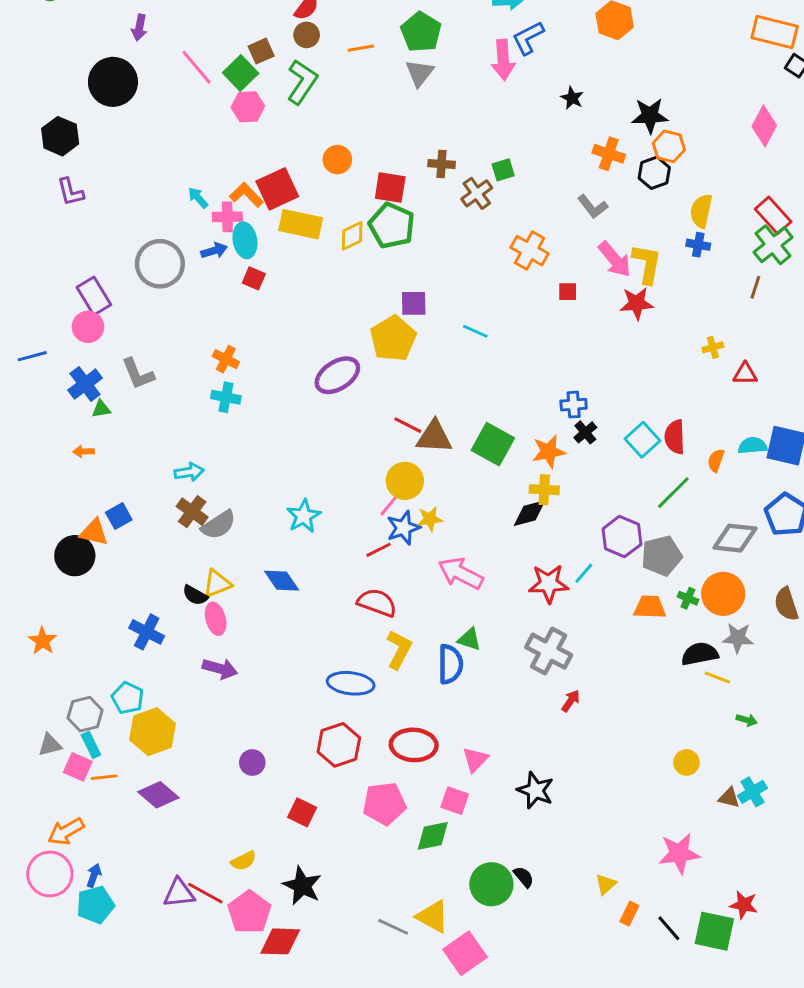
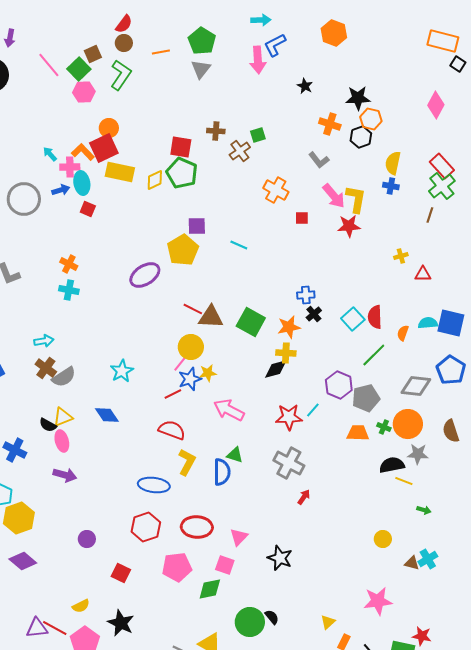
orange circle: (337, 160) -> (109, 128), moved

